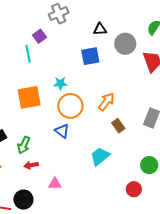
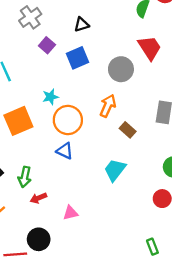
purple square: (40, 36) -> (47, 45), moved
gray circle: (125, 44) -> (121, 69), moved

